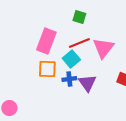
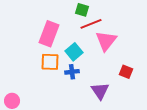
red line: (79, 43) -> (91, 24), moved
purple triangle: (87, 83) -> (100, 91), moved

